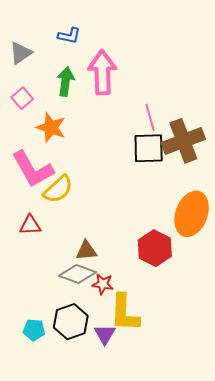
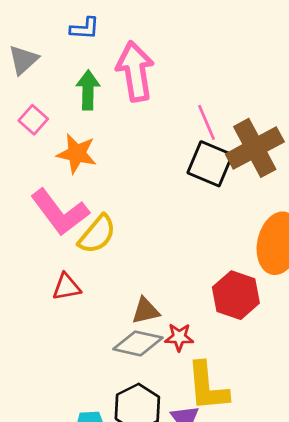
black square: (149, 148) -> (210, 164), turned 32
red star: (103, 284) -> (179, 337), moved

